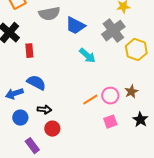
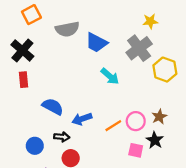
red rectangle: (29, 51) -> (24, 80), moved
blue arrow: (14, 94) -> (82, 119), moved
black star: (140, 120) -> (155, 140), moved
pink square: (110, 122) -> (136, 150), turned 32

